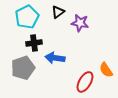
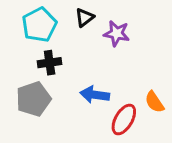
blue arrow: (55, 58) -> (95, 95), moved

